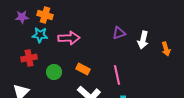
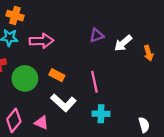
white arrow: (143, 40) -> (123, 43), turned 36
green circle: (54, 72) -> (25, 78), size x1.5

